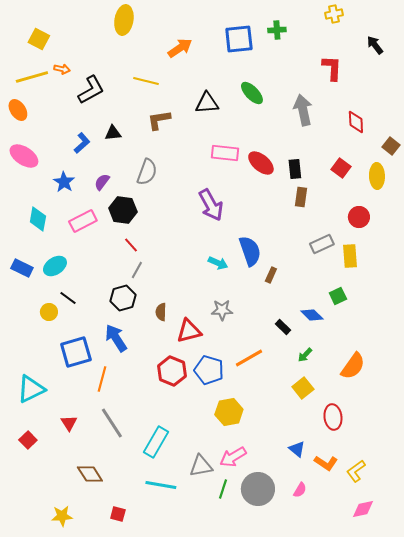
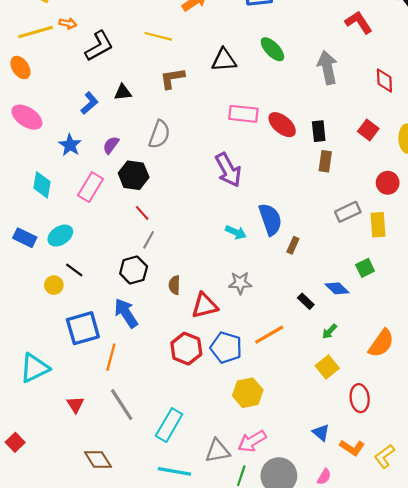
red L-shape: (332, 68) -> (359, 22), turned -36
pink rectangle: (83, 221) -> (90, 187), turned -32
red square: (28, 440) -> (15, 442), moved

